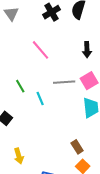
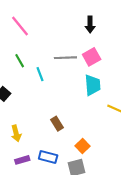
pink line: (41, 50) -> (20, 26), moved
brown rectangle: (77, 147) -> (57, 124), moved

